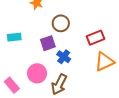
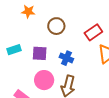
purple square: (48, 43) -> (40, 53), moved, turned 35

